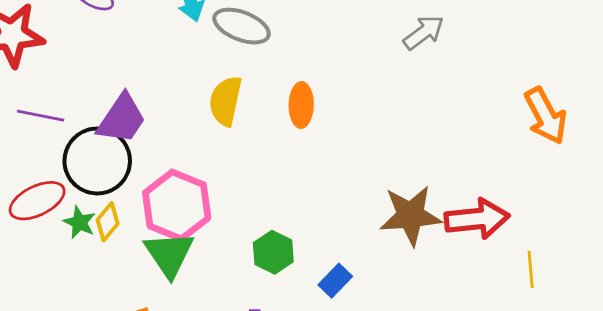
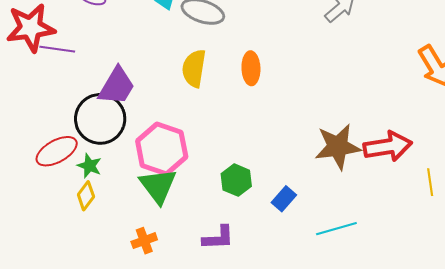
purple line: (41, 116) -> (57, 49), moved
yellow diamond: (108, 222) -> (86, 196), moved

